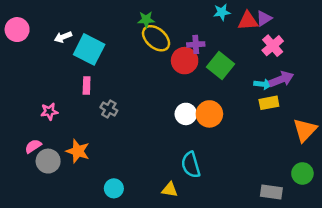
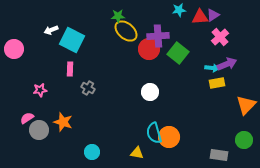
pink circle: (17, 30) -> (14, 49), moved
purple cross: (196, 44) -> (158, 36), size x1.5
orange circle: (209, 114) -> (169, 137), moved

